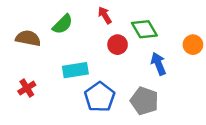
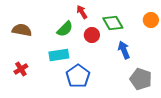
green semicircle: (63, 24) -> (65, 29), moved
orange circle: (193, 45) -> (151, 20), moved
gray pentagon: (144, 101) -> (141, 79), moved

